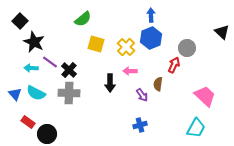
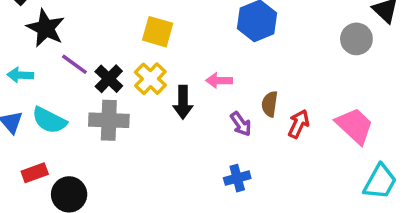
yellow cross: (126, 47) -> (150, 79), moved
gray circle: (187, 48) -> (356, 39), moved
red arrow: (174, 65) -> (299, 124), moved
cyan arrow: (31, 68) -> (20, 75), moved
red rectangle: (28, 122) -> (35, 173), turned -56
cyan trapezoid: (196, 128) -> (380, 182), moved

